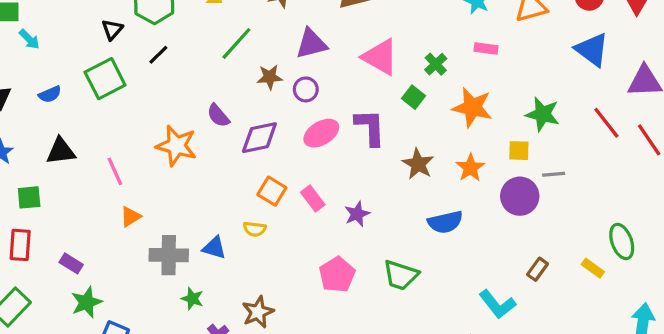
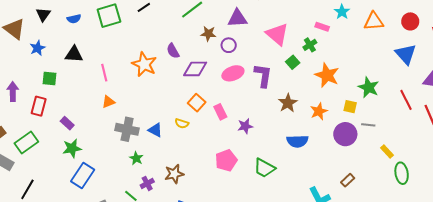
pink rectangle: (486, 48) -> (322, 27), moved
yellow rectangle: (593, 268) -> (387, 151), moved

